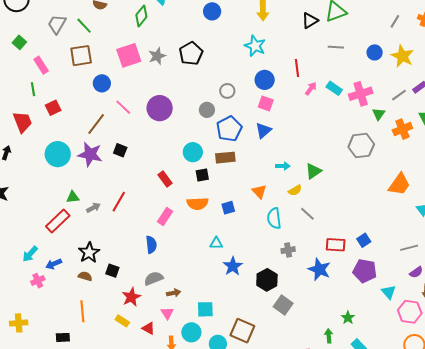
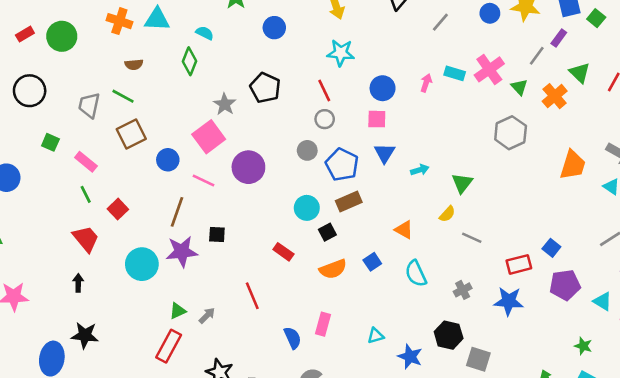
gray line: (336, 47) -> (440, 22), turned -35
pink square: (129, 55) -> (209, 137), moved
red line: (297, 68) -> (324, 90), moved
blue circle: (265, 80) -> (383, 88), moved
cyan arrow: (283, 166) -> (420, 170), moved
red line: (119, 202) -> (252, 296), moved, turned -35
pink rectangle: (165, 216) -> (323, 324), moved
cyan semicircle: (274, 218) -> (416, 274), moved
cyan triangle: (216, 243) -> (376, 336), moved
blue star: (233, 266) -> (410, 357), moved
green star: (348, 318) -> (583, 346), moved

